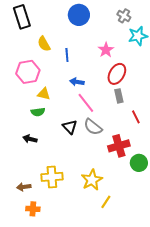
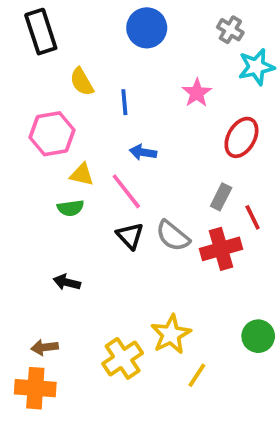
red ellipse: (117, 74) -> (241, 137), moved
gray rectangle: (119, 96) -> (221, 197), moved, turned 40
pink line: (86, 103) -> (126, 191), moved
black arrow: (30, 139) -> (67, 282), moved
red cross: (119, 146) -> (221, 249), moved
green circle: (139, 163) -> (258, 336), moved
yellow cross: (52, 177) -> (123, 358), moved, turned -30
orange cross: (33, 209) -> (35, 388), moved, size x1.5

